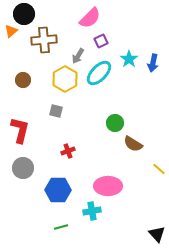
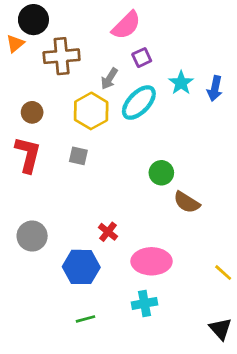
red L-shape: (20, 130) -> (28, 155), moved
red cross: (68, 151) -> (108, 232), moved, turned -32
yellow line: (159, 169) -> (223, 273), moved
cyan cross: (92, 211) -> (144, 303), moved

